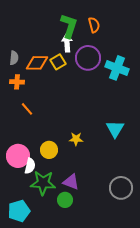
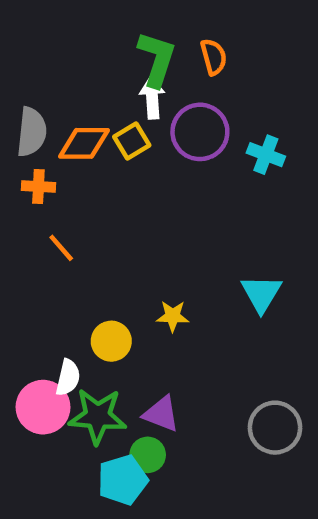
gray semicircle: (14, 58) -> (32, 132), size x1.5
cyan cross: (117, 68) -> (266, 155), size x0.7
pink circle: (18, 156) -> (43, 407), moved
cyan pentagon: (19, 211) -> (123, 480), moved

